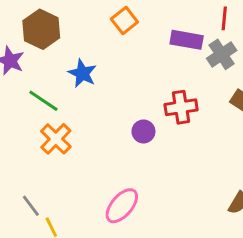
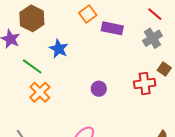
red line: (224, 18) -> (155, 14), turned -56
purple rectangle: (187, 40) -> (112, 28), moved
red cross: (181, 107) -> (145, 83), moved

